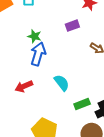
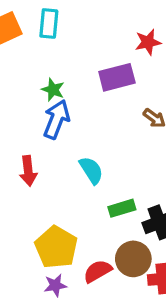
purple rectangle: (72, 26) -> (117, 77), size x1.5
red arrow: (24, 86) -> (28, 171), turned -78

